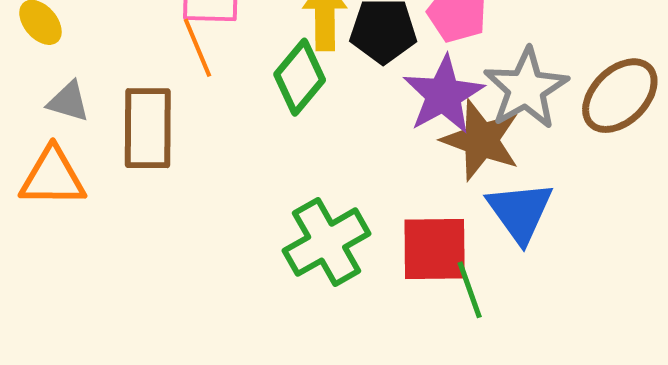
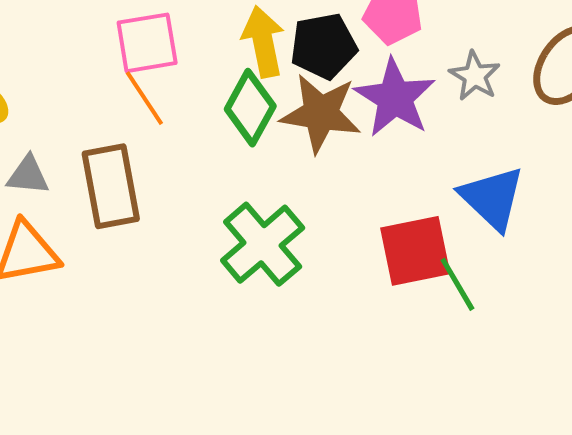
gray star: (526, 88) -> (475, 76), size x0.6
brown star: (481, 140) -> (321, 113), moved
green cross: (327, 242) -> (263, 244), moved

